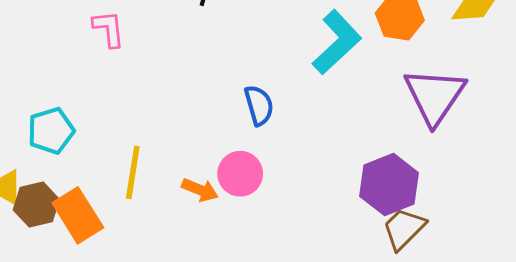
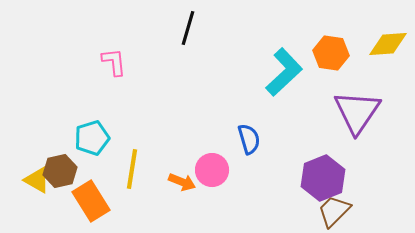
blue semicircle: (259, 105) -> (249, 139), moved
cyan pentagon: (51, 131) -> (92, 138), moved
brown hexagon: (36, 205) -> (60, 171), moved

